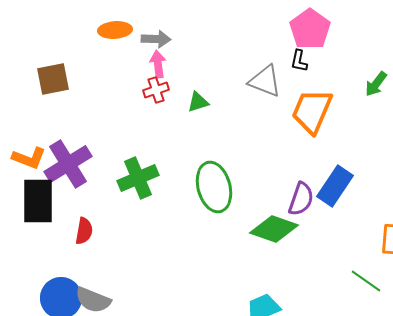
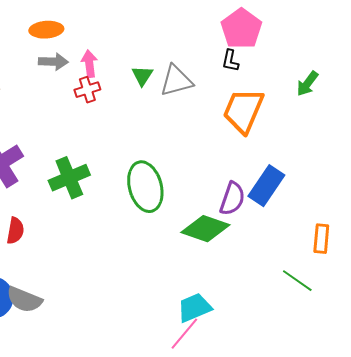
gray arrow: (156, 39) -> (53, 62), moved
gray triangle: (265, 81) -> (176, 81), moved, turned -36
green triangle: (198, 102) -> (142, 76), moved, turned -40

